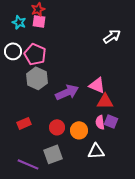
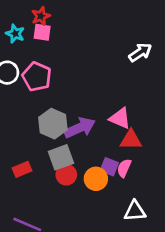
gray hexagon: (37, 78) -> (53, 124), moved
purple square: (111, 121) -> (109, 167), moved
pink semicircle: (100, 122) -> (124, 168), turned 32
white triangle: (96, 151) -> (135, 211), moved
gray square: (53, 154) -> (61, 157), moved

